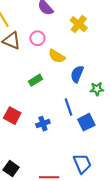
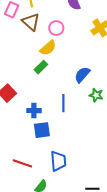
yellow semicircle: (57, 56) -> (48, 48), moved, turned -90
green rectangle: (36, 80) -> (41, 67), turned -32
blue square: (86, 122) -> (42, 130), moved

